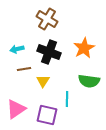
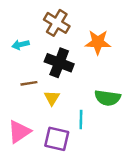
orange star: (84, 48) -> (98, 42), moved, turned 30
cyan arrow: (17, 49) -> (20, 45), moved

